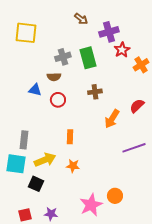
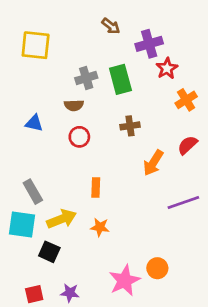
orange cross: (141, 65) -> (186, 100), moved
blue triangle: (35, 90) -> (34, 123), moved
gray rectangle: (24, 140) -> (33, 192), turned -36

